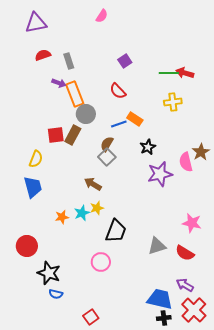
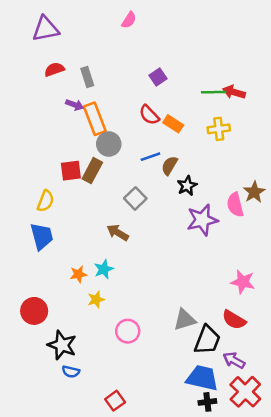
orange rectangle: (135, 119) -> (173, 124), moved
brown semicircle: (107, 144) -> (169, 166), moved
yellow star: (97, 208) -> (96, 300), moved
black trapezoid: (116, 231) -> (207, 340), moved
gray triangle: (157, 246) -> (185, 320), moved

